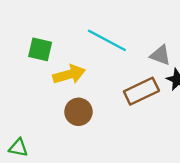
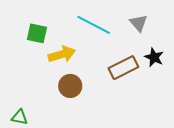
gray triangle: (160, 55) -> (139, 23), moved, turned 30

